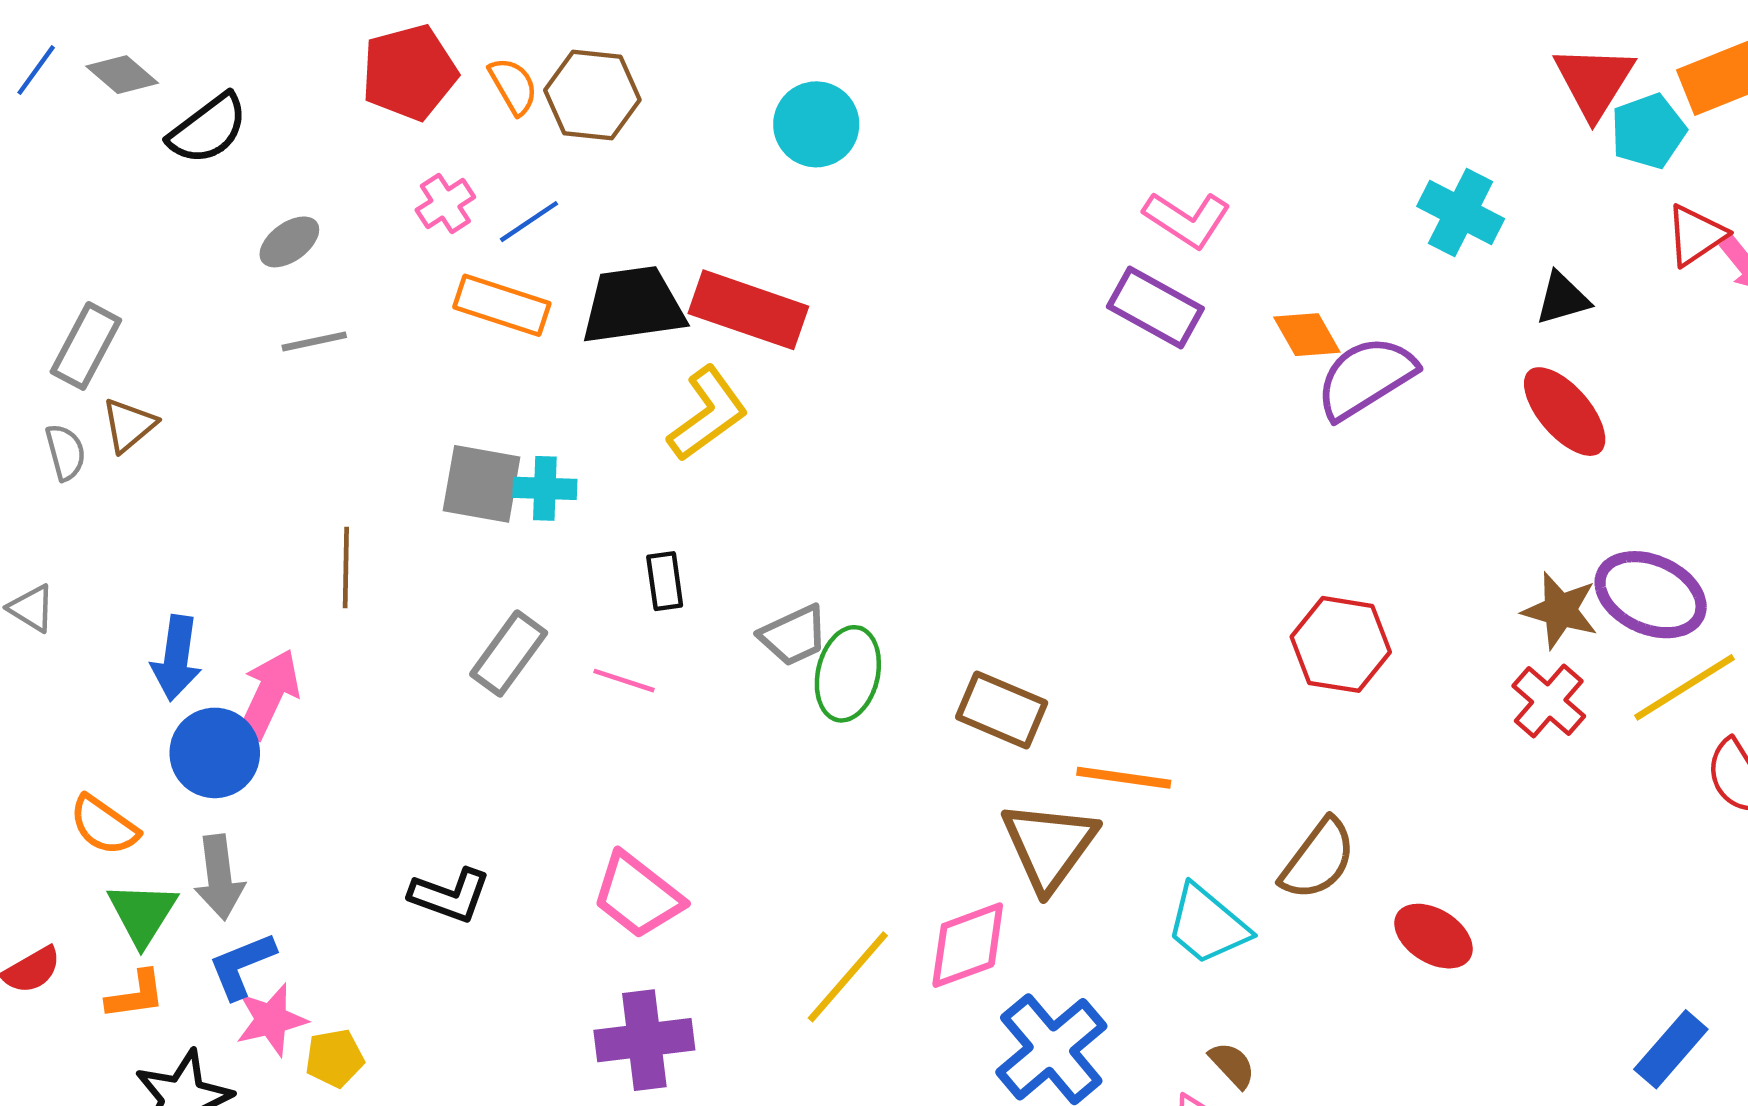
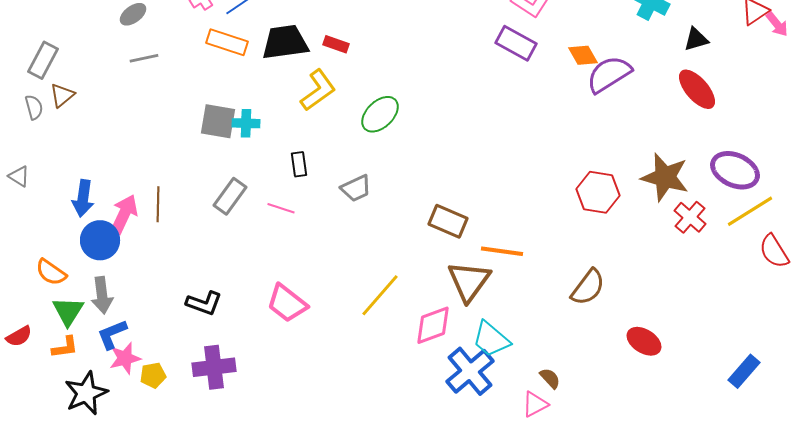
red rectangle: (748, 310) -> (336, 44), size x0.5
brown line: (346, 568) -> (158, 204), moved
brown star: (1560, 610) -> (665, 177), moved, size x1.4
green ellipse: (848, 674) -> (380, 114), moved, turned 33
cyan trapezoid: (1207, 925) -> (491, 339), moved
red ellipse: (1433, 936) -> (644, 341), moved
yellow line: (848, 977) -> (380, 295), moved
purple cross: (644, 1040) -> (214, 367), moved

